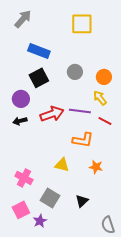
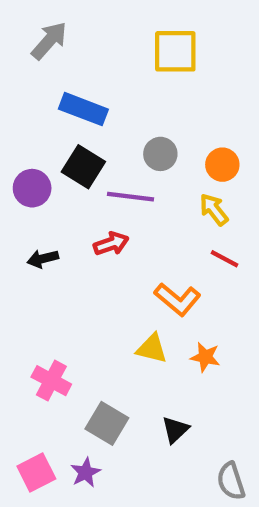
black square: (39, 78) -> (83, 167), turned -30
purple circle: (21, 99) -> (32, 188), moved
purple line: (80, 111) -> (130, 197), moved
red arrow: (52, 114) -> (111, 244), size x0.7
orange L-shape: (83, 140) -> (177, 299), turned 30
yellow triangle: (62, 165) -> (152, 348), moved
pink square: (21, 210) -> (36, 472), moved

